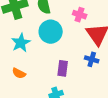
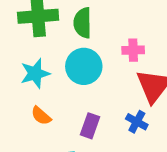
pink cross: (80, 15) -> (133, 50), turned -32
orange semicircle: (19, 73) -> (41, 116), moved

